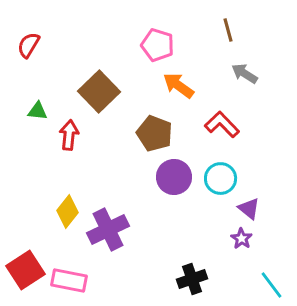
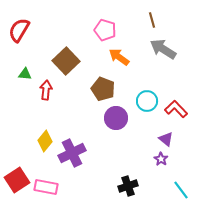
red semicircle: (28, 45) -> (19, 30), size x1.4
gray arrow: (244, 74) -> (163, 49), size x1.5
red L-shape: (222, 124) -> (176, 109), moved
cyan circle: (220, 178) -> (147, 101), moved

